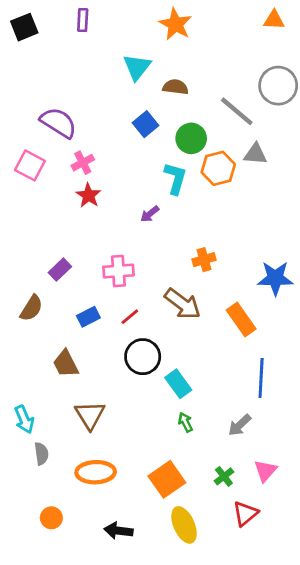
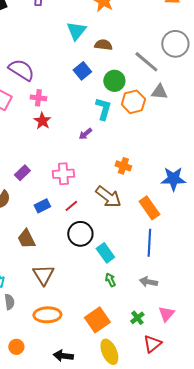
pink cross: (83, 163) -> (38, 98), turned 35
orange cross: (204, 260) -> (123, 166), turned 35
blue line: (261, 378) -> (149, 243), moved
gray arrow: (240, 425) -> (148, 282), turned 54

